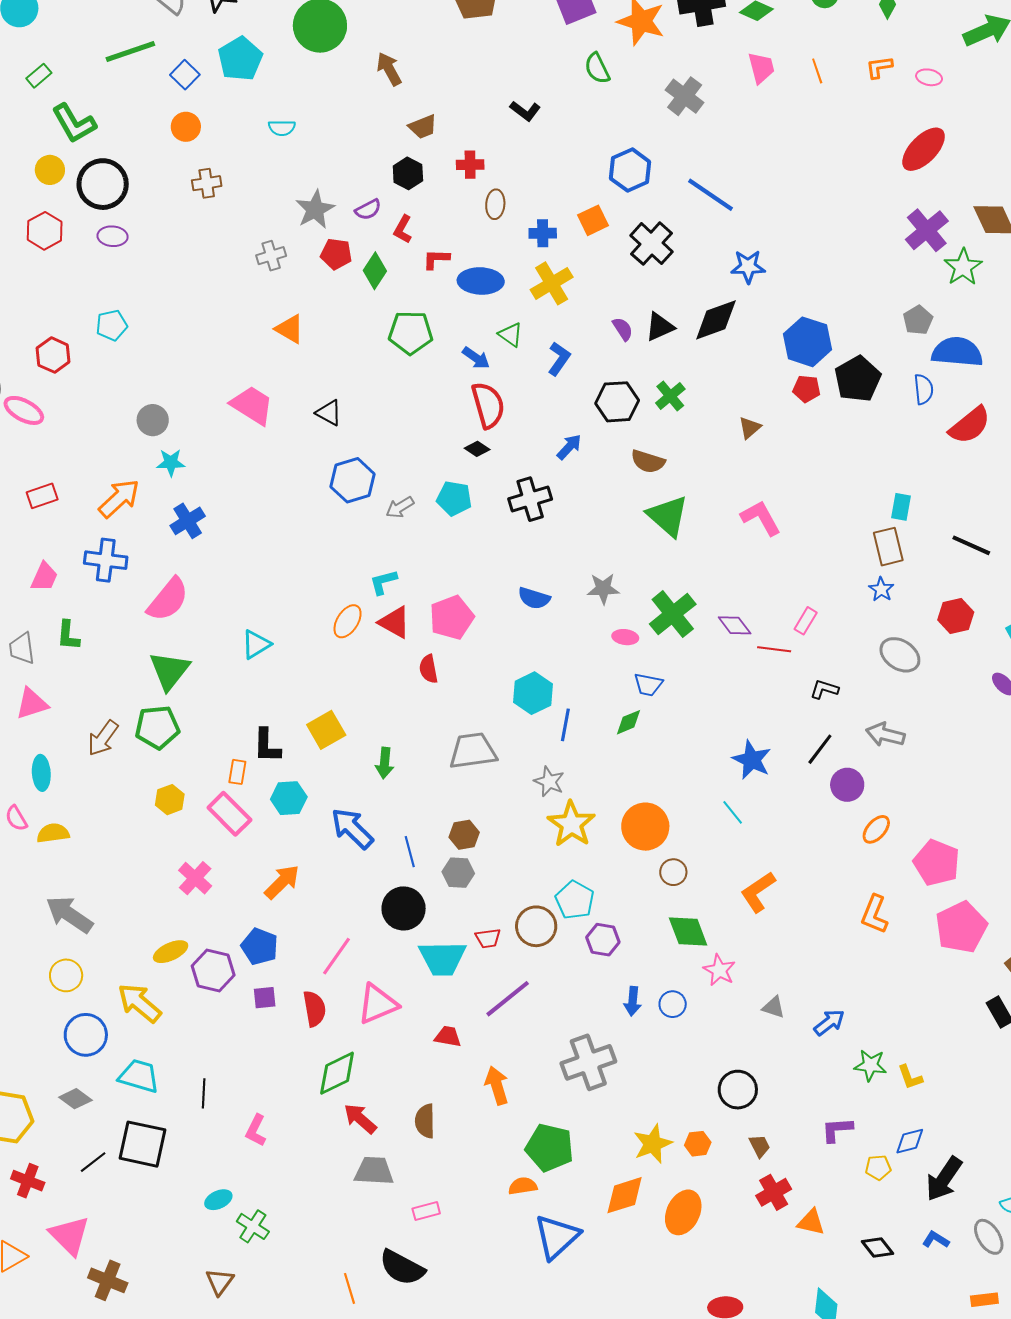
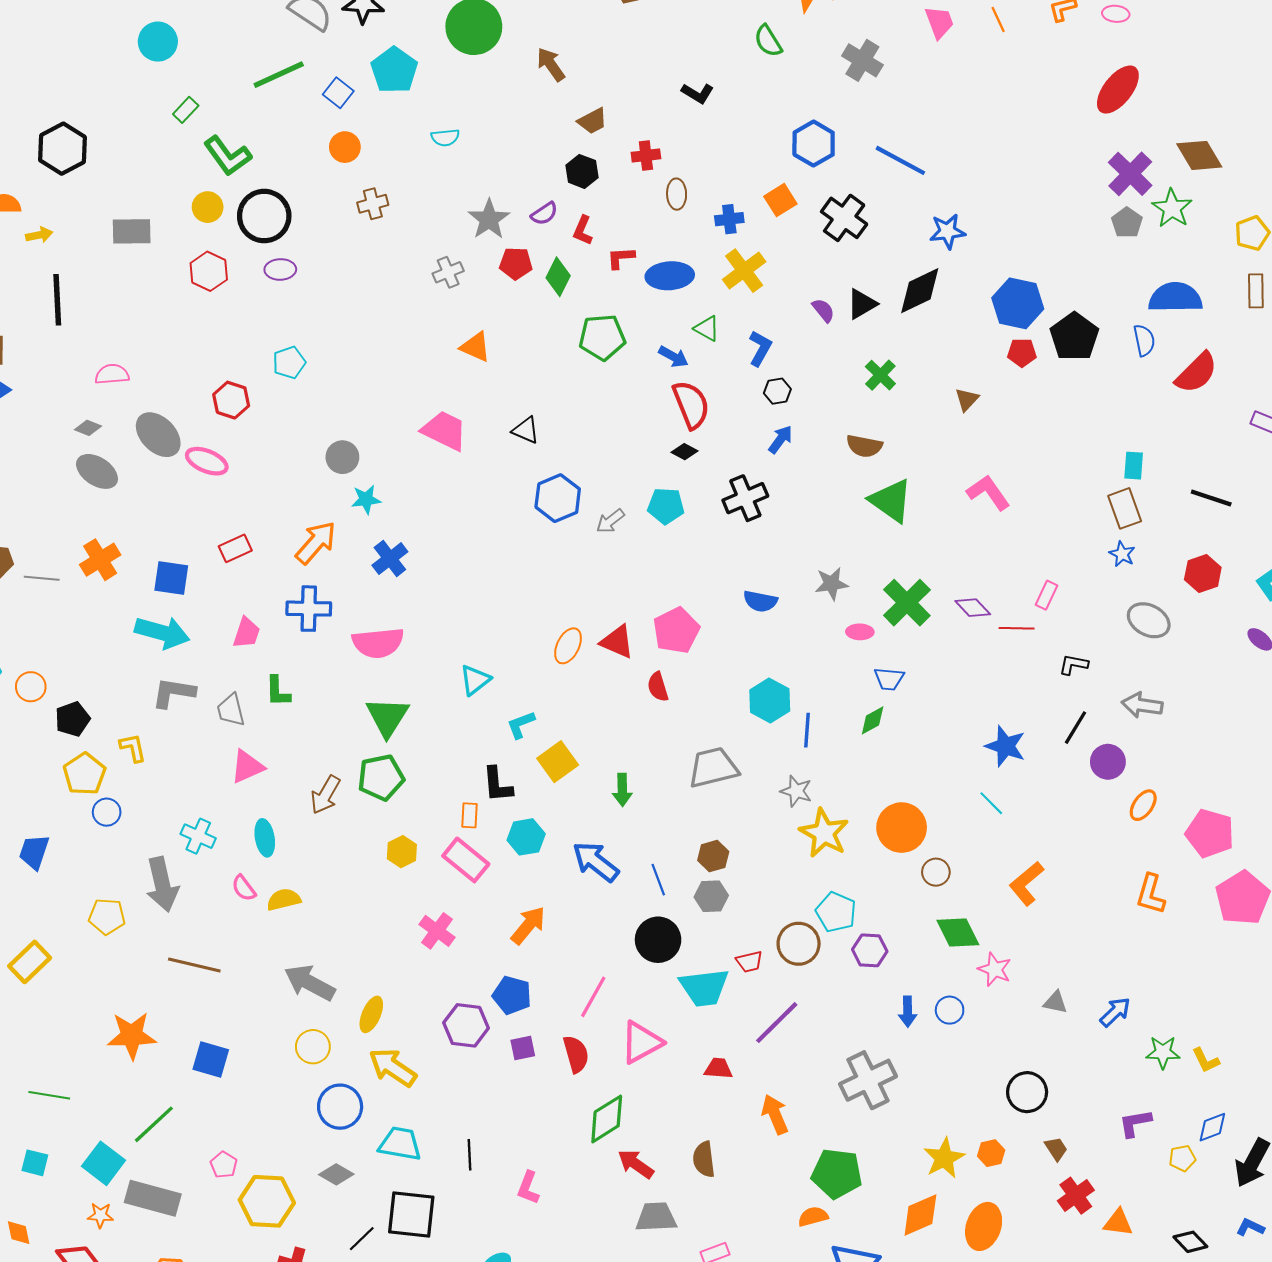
gray pentagon: (918, 320) -> (1127, 223), moved
black hexagon: (617, 402) -> (777, 391), moved, size x0.6
cyan L-shape: (383, 582) -> (521, 725), moved
pink semicircle: (168, 599) -> (378, 643), turned 51
yellow ellipse: (171, 952) -> (371, 1014), moved, turned -36

